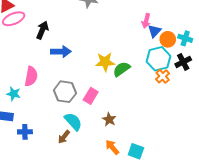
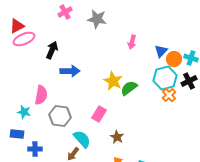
pink arrow: (146, 21) -> (132, 42), moved
yellow star: (105, 62) -> (113, 81), turned 30
gray hexagon: (65, 92) -> (60, 116), moved

